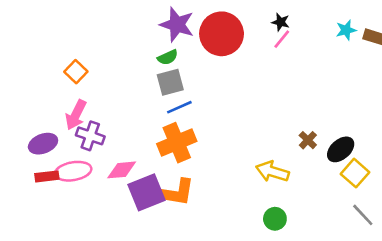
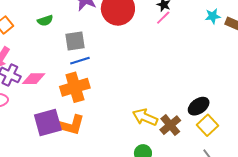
green semicircle: (168, 57) -> (45, 21), moved
brown cross: (308, 140) -> (170, 125), moved, size x1.5
pink diamond: (122, 170) -> (34, 79), moved

